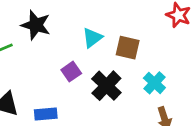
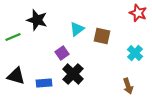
cyan cross: (154, 83) -> (135, 53), moved
black cross: (106, 86) -> (73, 74), moved

